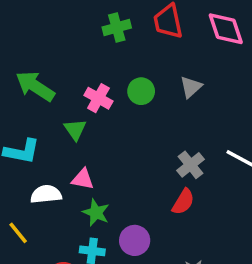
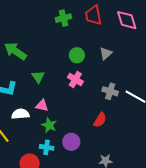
pink cross: (98, 98) -> (75, 79), moved
gray cross: (191, 165) -> (110, 91), moved, turned -35

